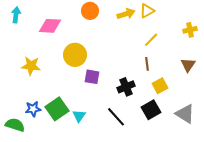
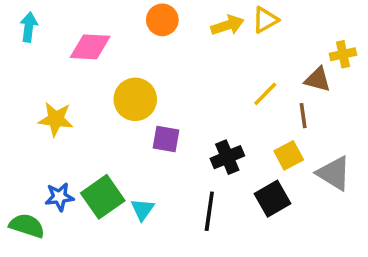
yellow line: (151, 40) -> (265, 94), moved
brown line: (147, 64) -> (303, 116), moved
brown triangle: (188, 65) -> (318, 79), moved, turned -49
gray triangle: (185, 114) -> (334, 173), moved
black line: (116, 117) -> (209, 211), turned 50

